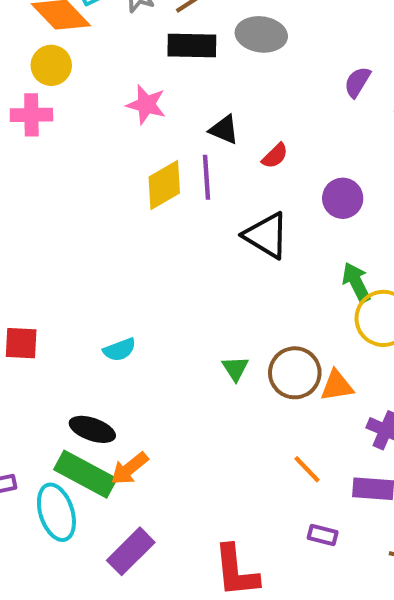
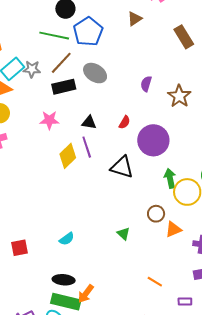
gray ellipse: (261, 34) -> (95, 73), turned 40
red semicircle: (275, 156) -> (124, 122), moved
purple circle: (343, 198) -> (153, 140), size x1.6
green arrow: (356, 282) -> (170, 178), turned 30
brown circle: (295, 373) -> (156, 214), moved, size x0.7
orange line: (307, 469) -> (155, 282), moved

